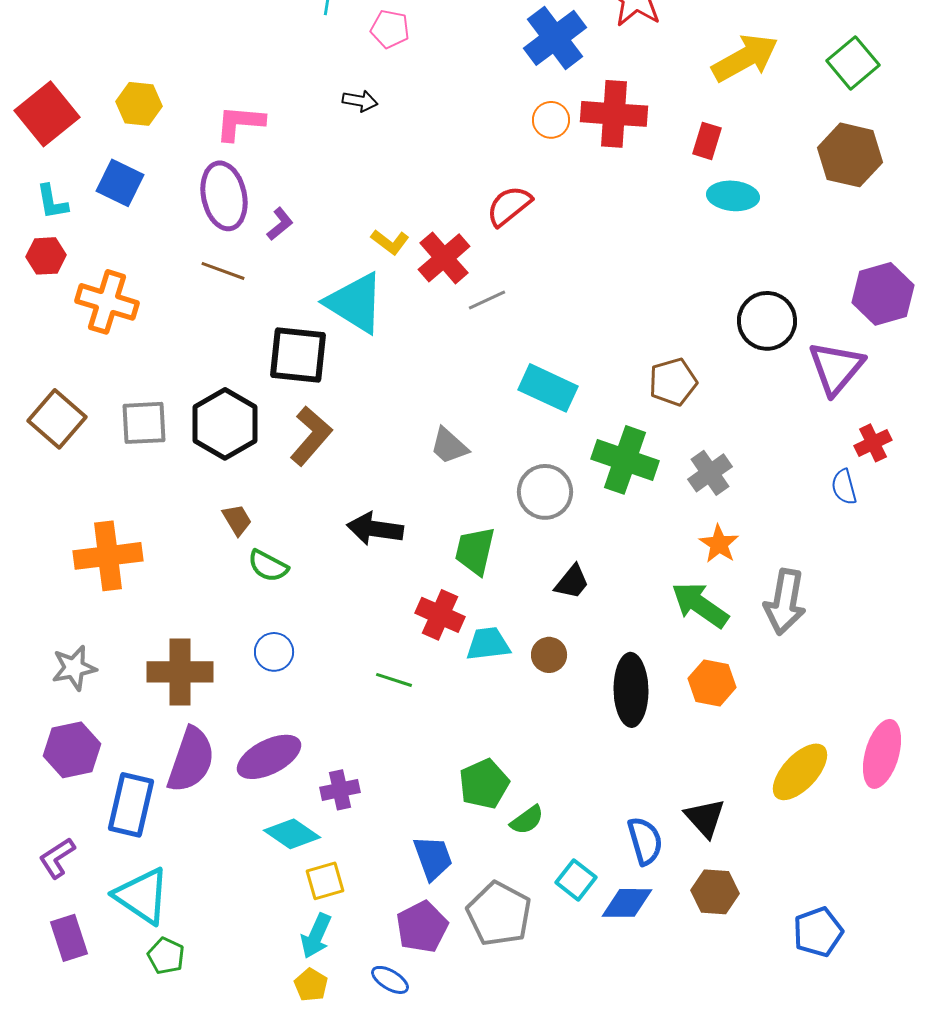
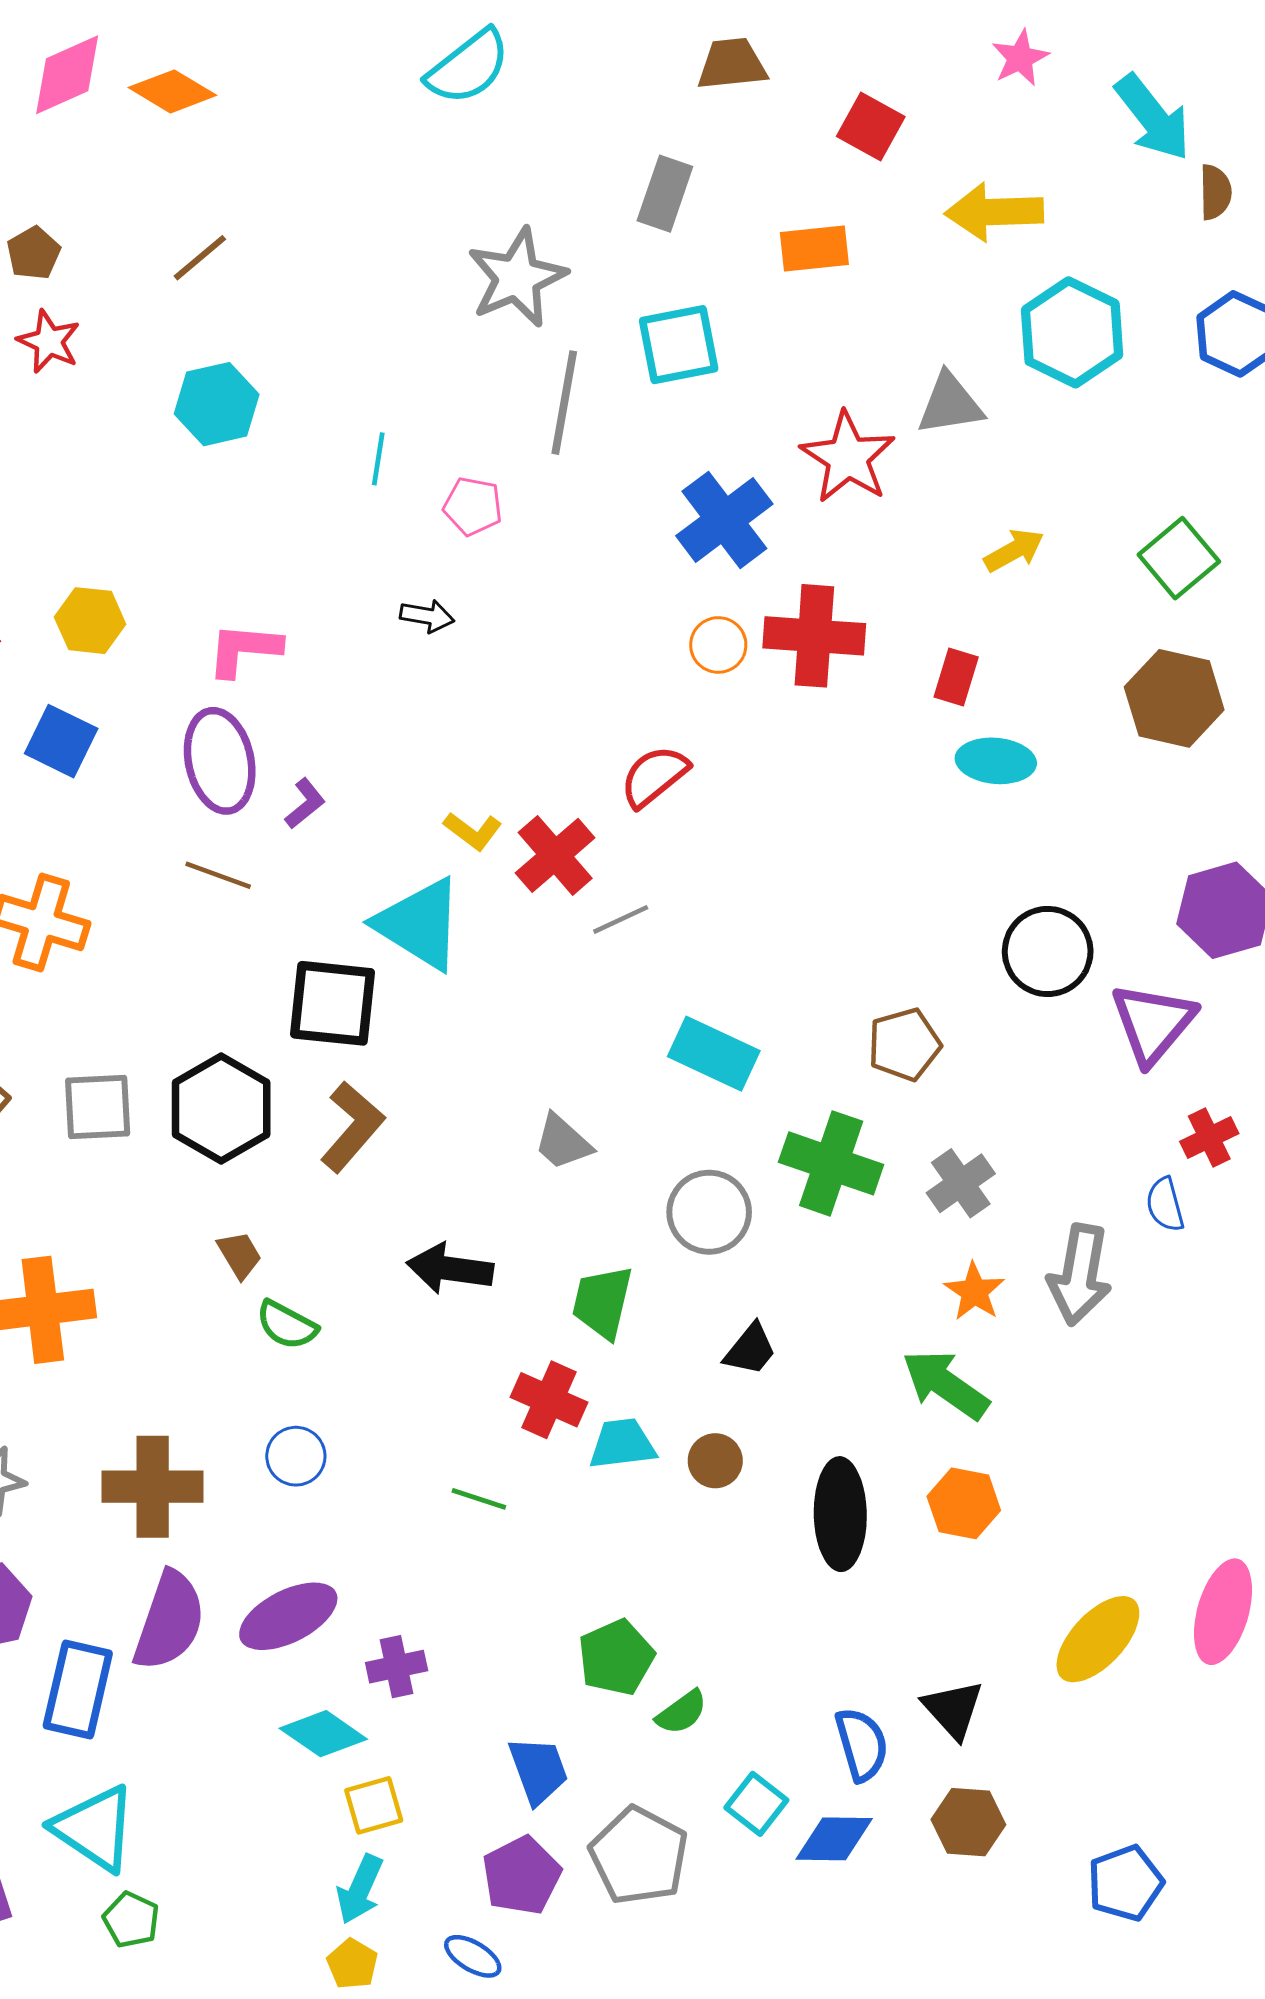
yellow arrow: (745, 58) -> (1014, 550), size x0.6
gray arrow: (785, 602) -> (1080, 1275), moved

